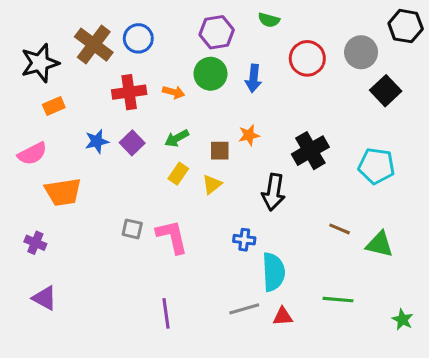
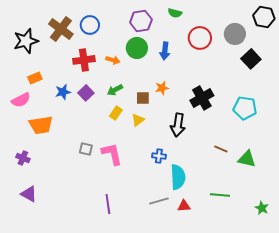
orange rectangle: (54, 106) -> (35, 78), moved

